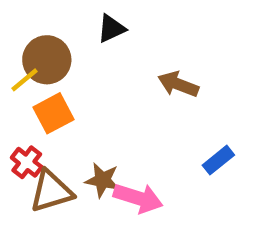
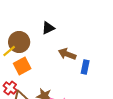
brown arrow: (178, 84) -> (67, 54), moved
blue rectangle: (218, 160) -> (85, 67), moved, turned -40

